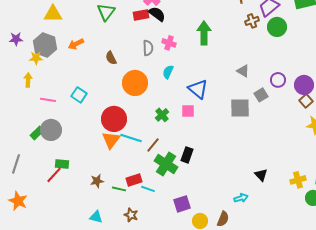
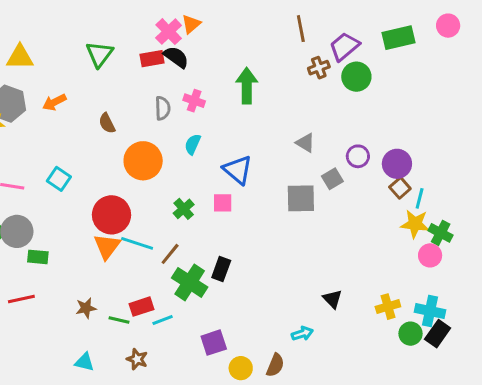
green rectangle: (62, 164) -> (38, 257), moved
red line: (54, 175) -> (21, 299), turned 36
cyan line: (148, 189) -> (163, 320), turned -40

